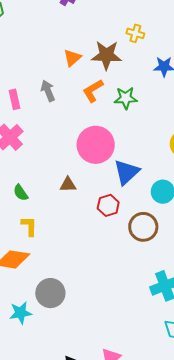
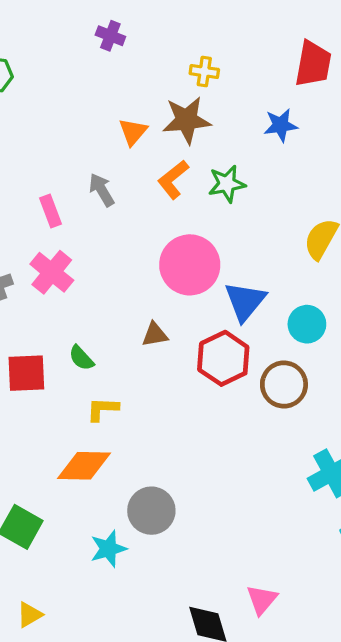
yellow cross: (135, 33) -> (204, 72), moved
red hexagon: (108, 205) -> (223, 358), size x1.5
yellow L-shape: (29, 226) -> (103, 409), turned -80

